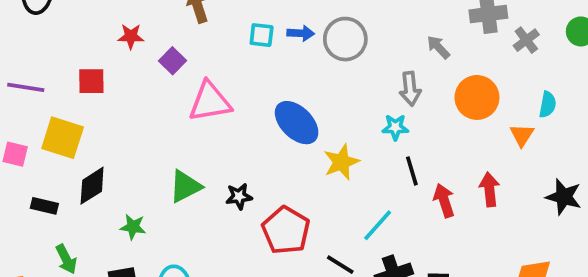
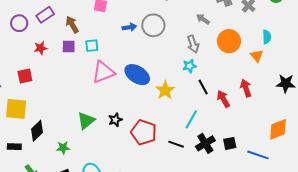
cyan square: (262, 35) -> (92, 46), moved
purple square: (173, 61) -> (69, 46), moved, turned -32
pink triangle: (210, 102) -> (103, 72), moved

